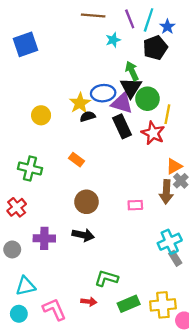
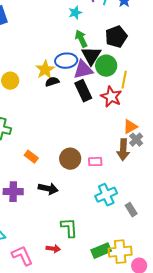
black pentagon: (155, 48) -> (116, 37), moved
green arrow: (132, 71) -> (81, 39), moved
purple triangle: (122, 103) -> (83, 70), turned -30
orange rectangle: (77, 160) -> (31, 157), moved
brown circle: (86, 202) -> (70, 159), moved
cyan cross: (170, 242) -> (106, 195), moved
green L-shape: (106, 278) -> (69, 228), turned 70
green rectangle: (129, 304) -> (101, 251), moved

